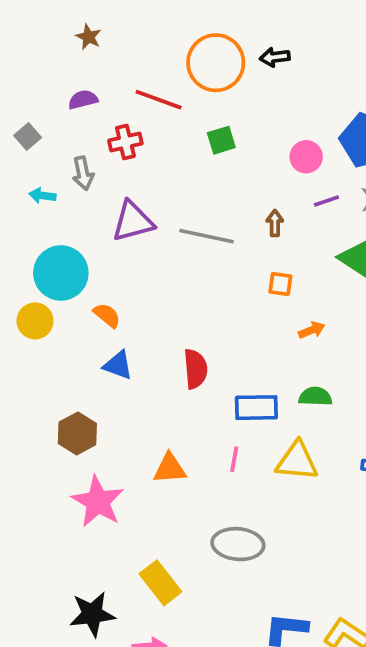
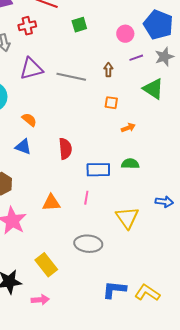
orange semicircle: (107, 315) -> (29, 120), moved
yellow triangle: (297, 461) -> (127, 218), moved, turned 50

